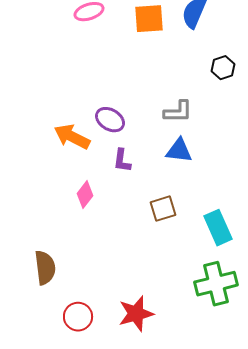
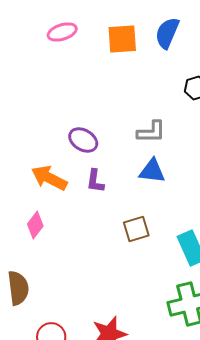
orange arrow: (72, 137) -> (49, 178), moved
pink diamond: (85, 195) -> (35, 225), moved

